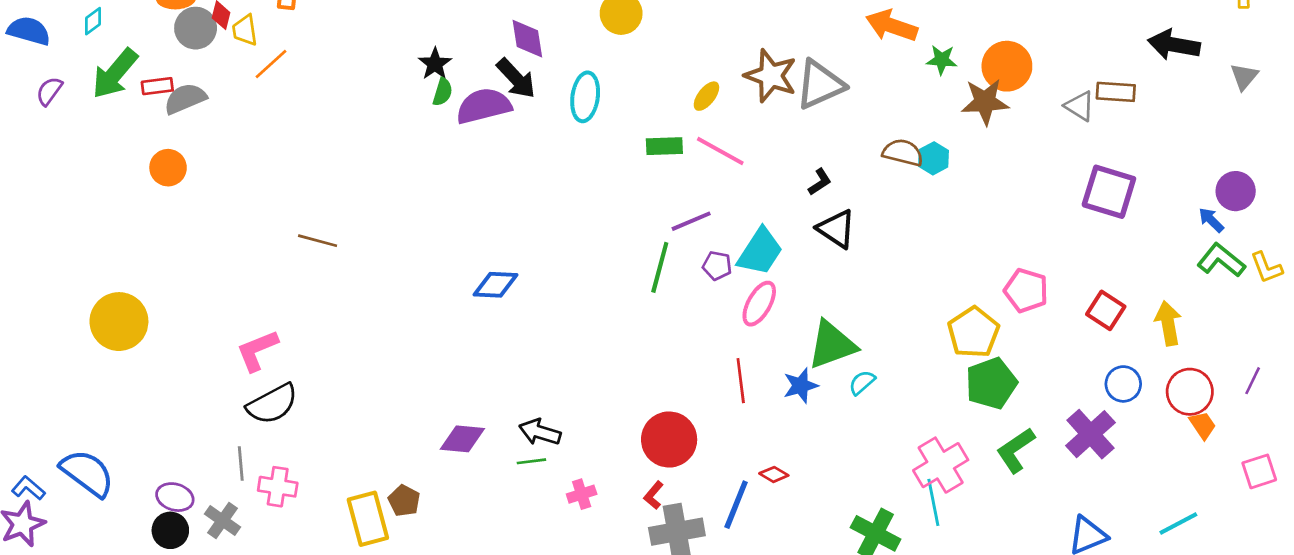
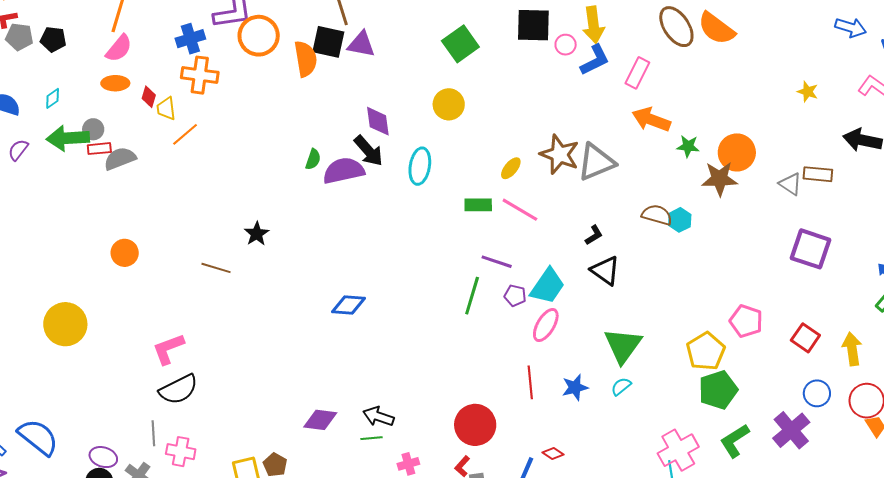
gray circle: (196, 28) -> (93, 129), moved, size x0.7
black star: (435, 64) -> (257, 234), moved
green arrow: (115, 73) -> (68, 138), turned 45
orange circle: (168, 168) -> (125, 253), moved
purple line: (691, 221) -> (497, 262), turned 40
green triangle: (832, 345) -> (623, 346), moved, turned -36

